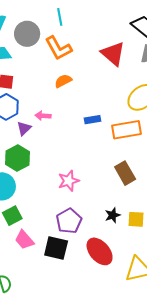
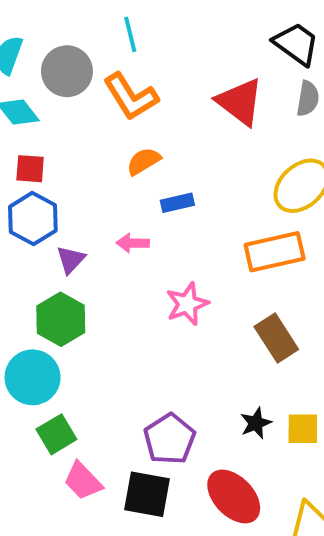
pink arrow: (43, 116) -> (133, 243), moved
blue rectangle: (92, 120) -> (177, 203), moved
pink star: (69, 181) -> (187, 304), moved

